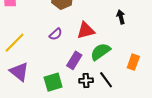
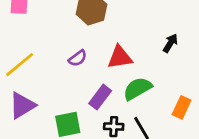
black arrow: (121, 17) -> (170, 43), turned 40
purple triangle: (19, 72) -> (22, 105), turned 45

